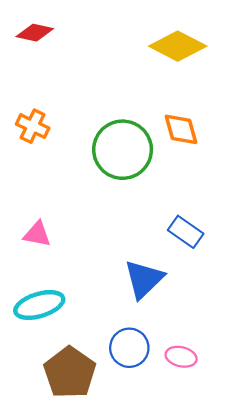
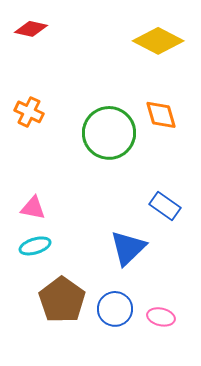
cyan ellipse: (39, 305) -> (35, 246), moved, size x0.7
brown pentagon: (70, 373) -> (62, 300), moved

